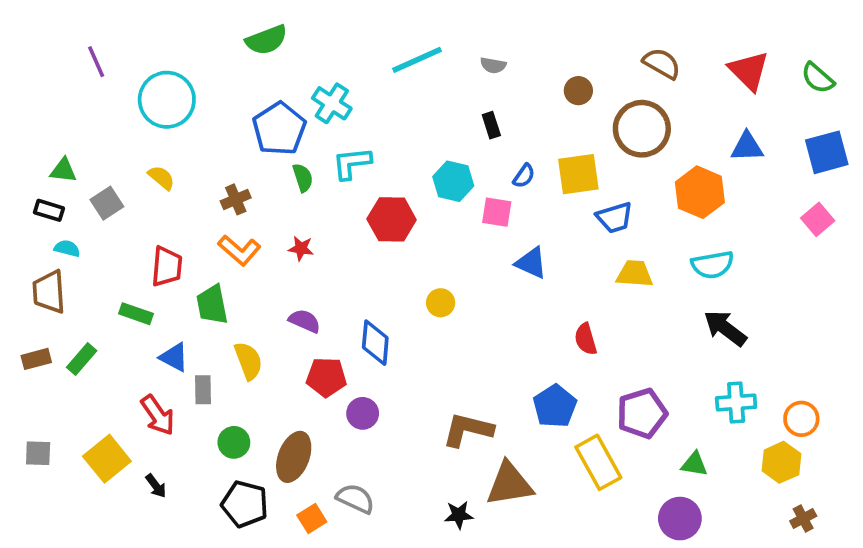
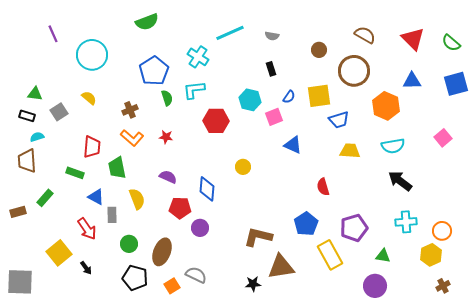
cyan cross: (332, 103) -> (198, 57), moved
pink square: (497, 212) -> (274, 117), turned -30
pink square: (818, 219) -> (443, 138), moved
cyan semicircle: (67, 248) -> (37, 137), turned -32
brown rectangle: (36, 359) -> (18, 212), moved
gray square: (38, 453) -> (20, 282), moved, size x1.8

